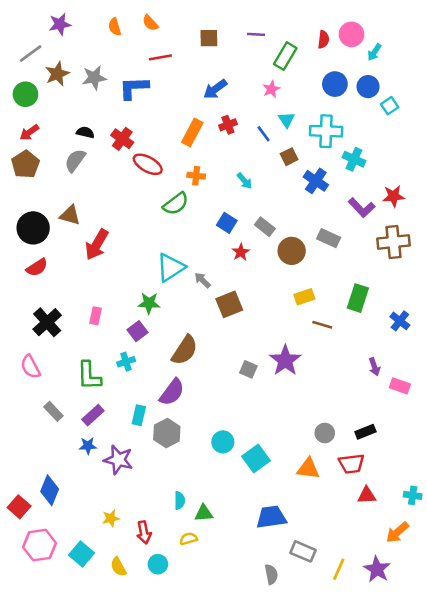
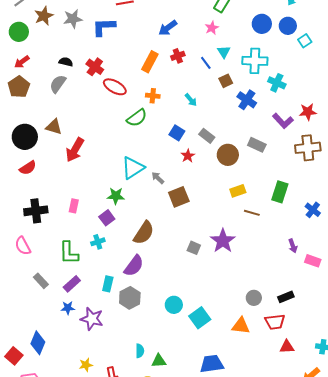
black cross: (47, 322) -> (36, 211), turned 35

